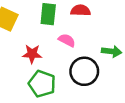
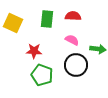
pink semicircle: (67, 40) -> (72, 40), moved

